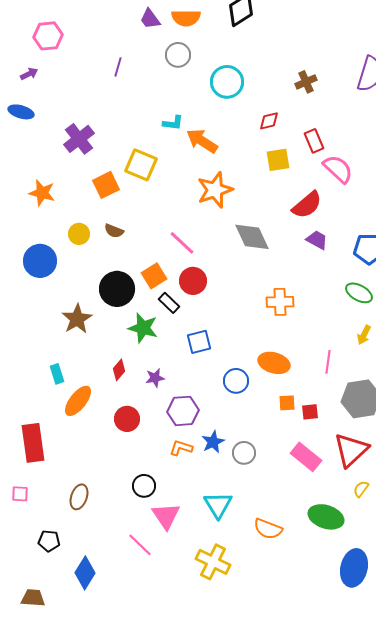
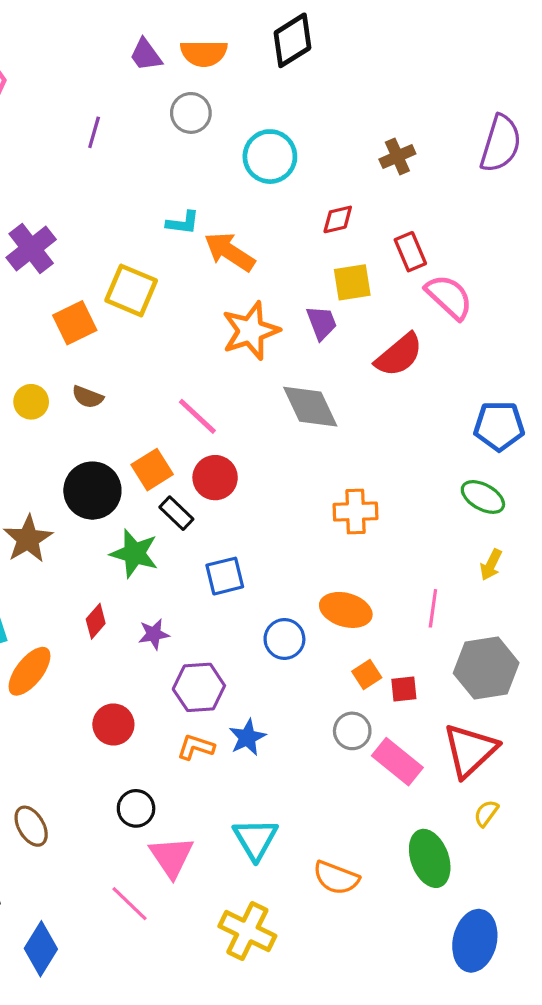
purple trapezoid: (317, 240) -> (322, 323), moved, turned 40
orange square: (287, 403) -> (367, 674), turned -30
red circle: (127, 419) -> (113, 724), moved
gray circle: (244, 453) -> (352, 731), moved
brown ellipse: (79, 497) -> (31, 826), turned -50
green ellipse: (326, 517) -> (430, 858), turned 52

